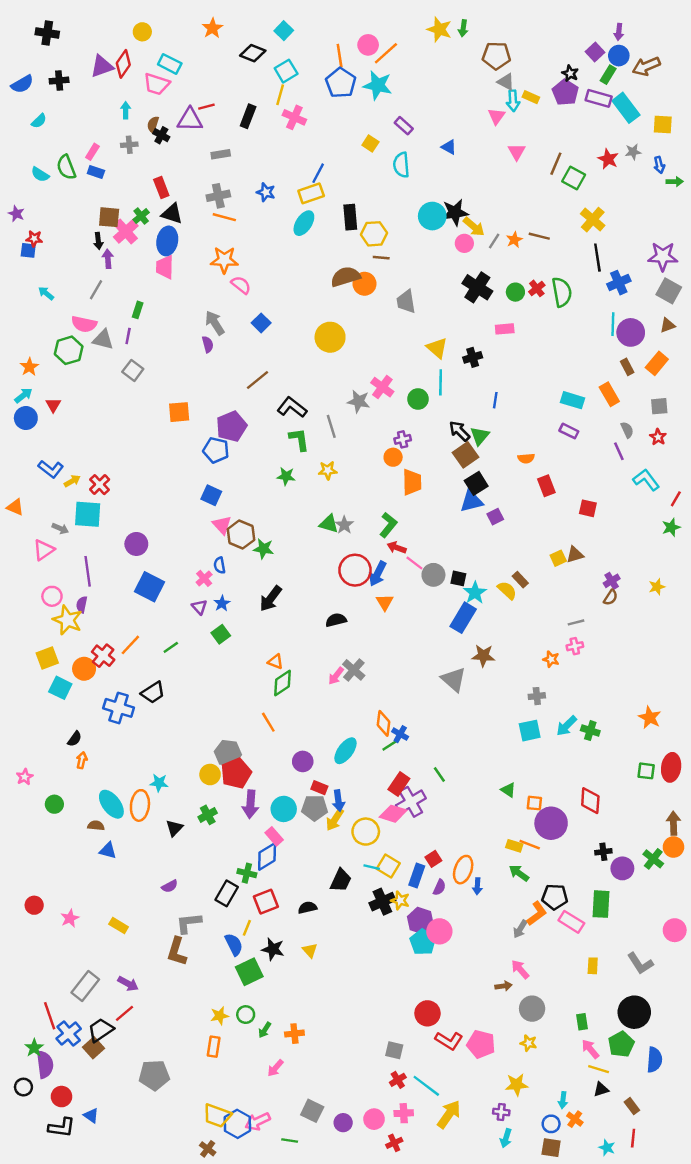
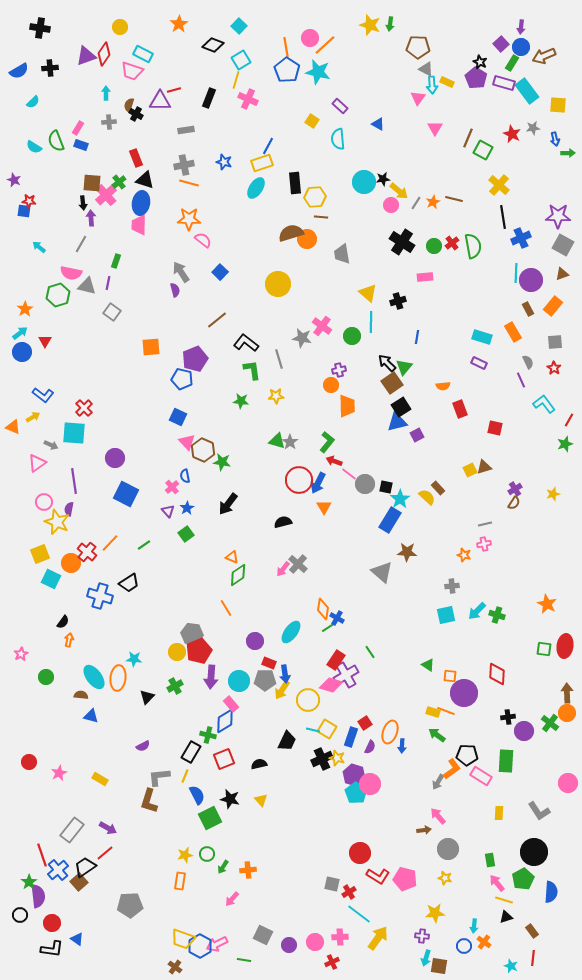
black star: (455, 212) -> (383, 179), size x0.6
yellow arrow: (72, 481) -> (33, 417), moved
yellow line: (247, 928) -> (185, 776), moved
red cross: (398, 1080) -> (349, 892), moved
brown square: (551, 1148) -> (439, 966), moved

